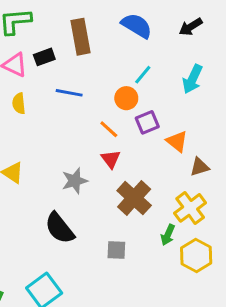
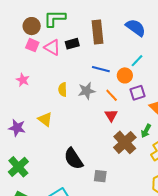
blue line: (69, 93) -> (101, 69), moved
yellow semicircle: (19, 103) -> (63, 90), moved
gray star: (75, 181) -> (87, 91), moved
green arrow: (168, 235) -> (146, 131), moved
gray square: (116, 250) -> (100, 176), moved

